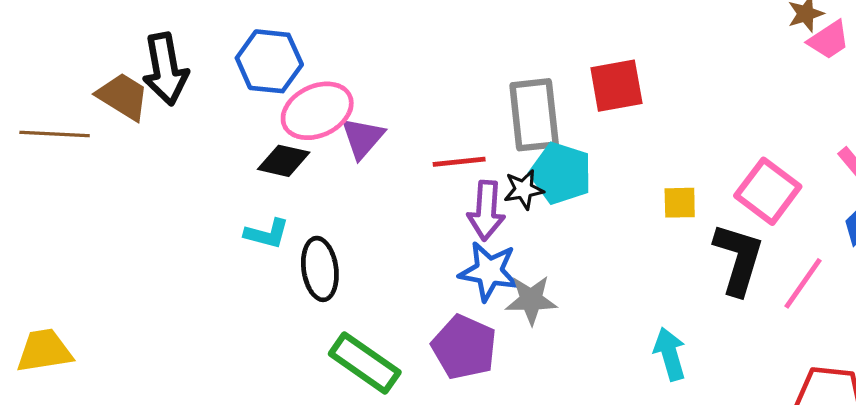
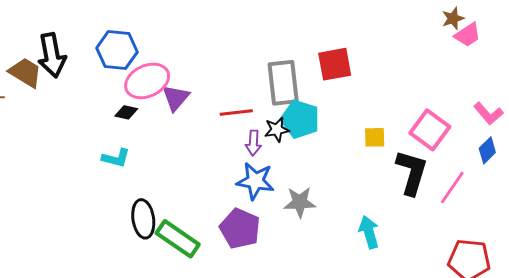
black diamond: (284, 161) -> (126, 112), size x0.7
purple arrow: (486, 211) -> (253, 143), size x0.7
black ellipse: (320, 269) -> (143, 219), moved
gray star: (531, 300) -> (300, 202), moved

